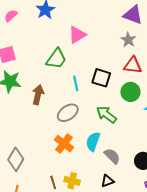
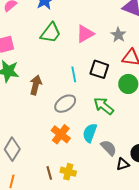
pink triangle: (77, 35) -> (85, 34), moved
gray star: (128, 40) -> (118, 35), moved
green trapezoid: (56, 59) -> (51, 33), moved
black triangle: (107, 181) -> (123, 164), moved

